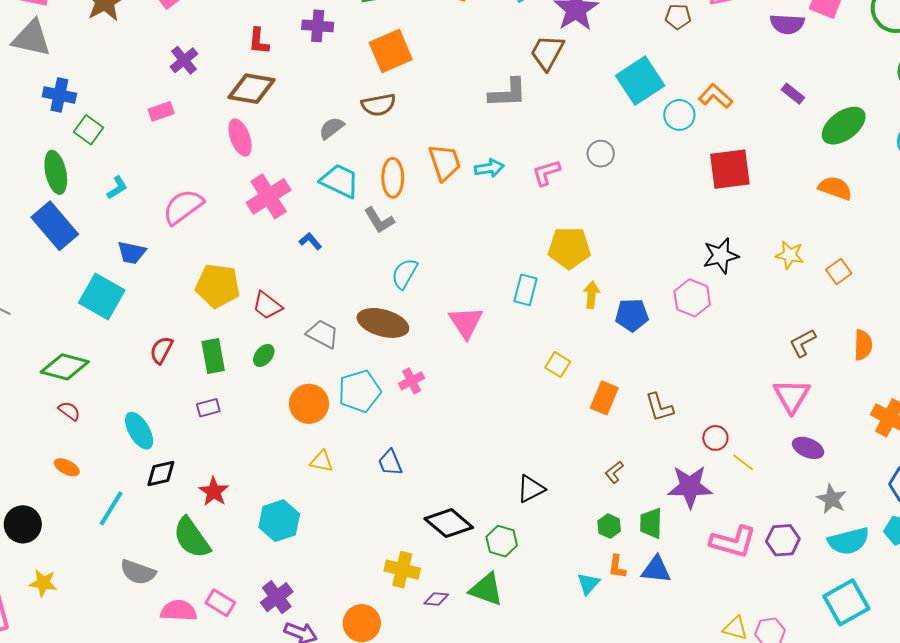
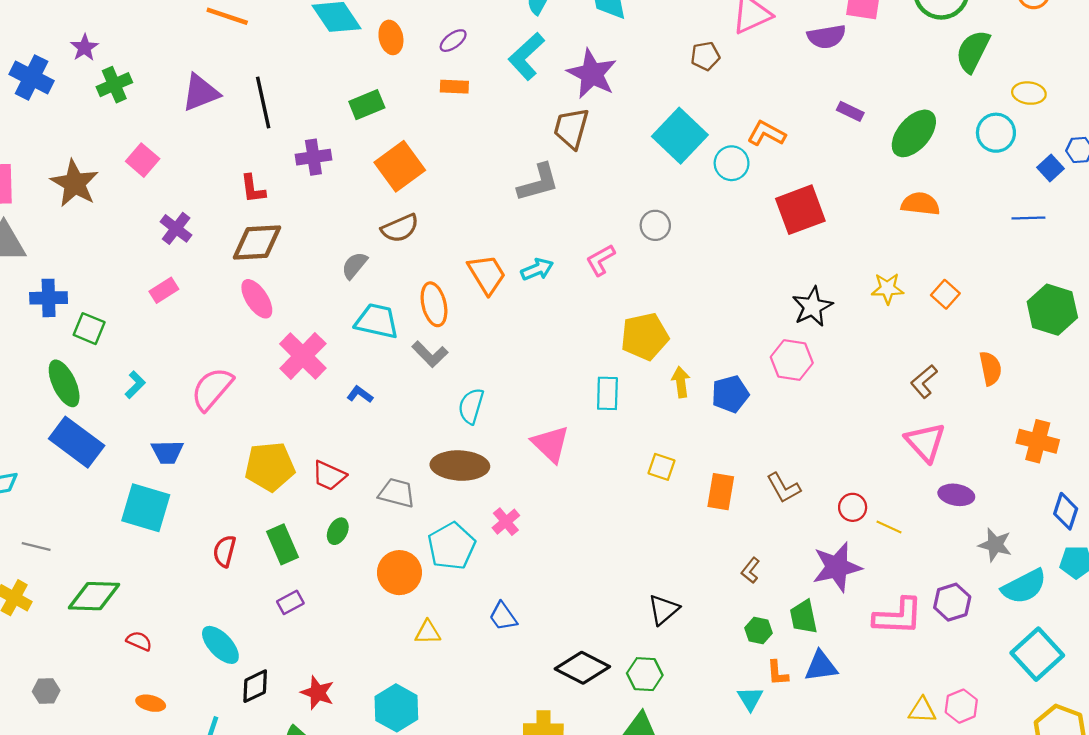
green diamond: (65, 367) -> (94, 596), moved

